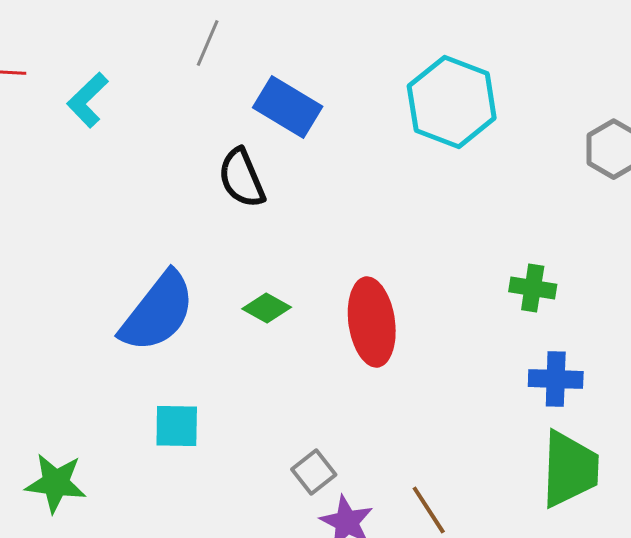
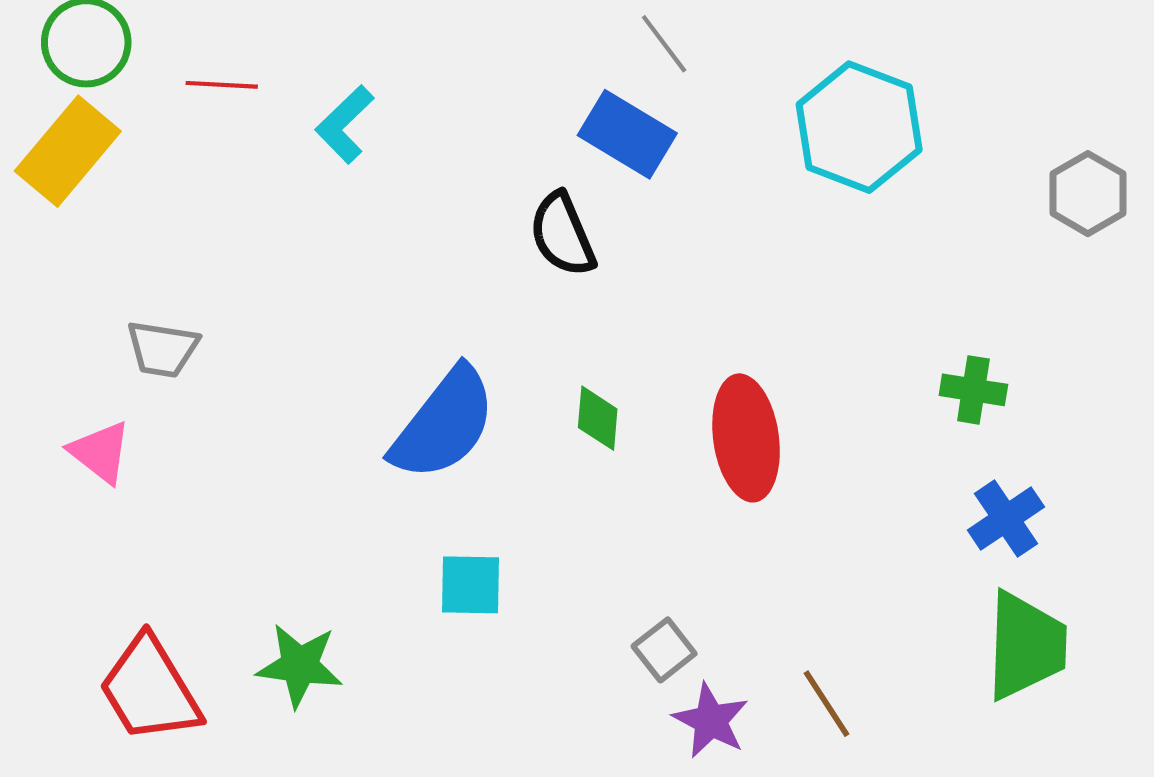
gray line: (208, 43) -> (664, 44), moved, turned -60
green diamond: (267, 308) -> (598, 418), turned 66
blue cross: (556, 379) -> (1006, 519), turned -36

